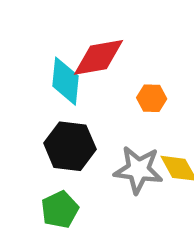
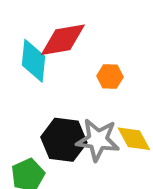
black hexagon: (70, 146) -> (64, 140), moved

